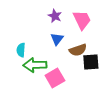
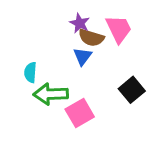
brown semicircle: (78, 50) -> (91, 38), moved, turned 36
black square: (91, 62) -> (132, 90), turned -36

